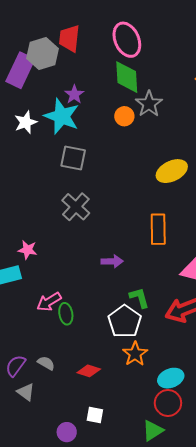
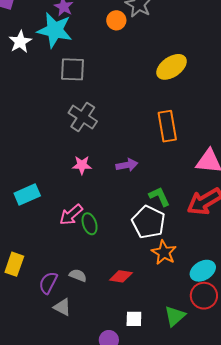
pink star: (28, 250) -> (82, 165), moved
green triangle: (153, 431) -> (175, 316), moved

